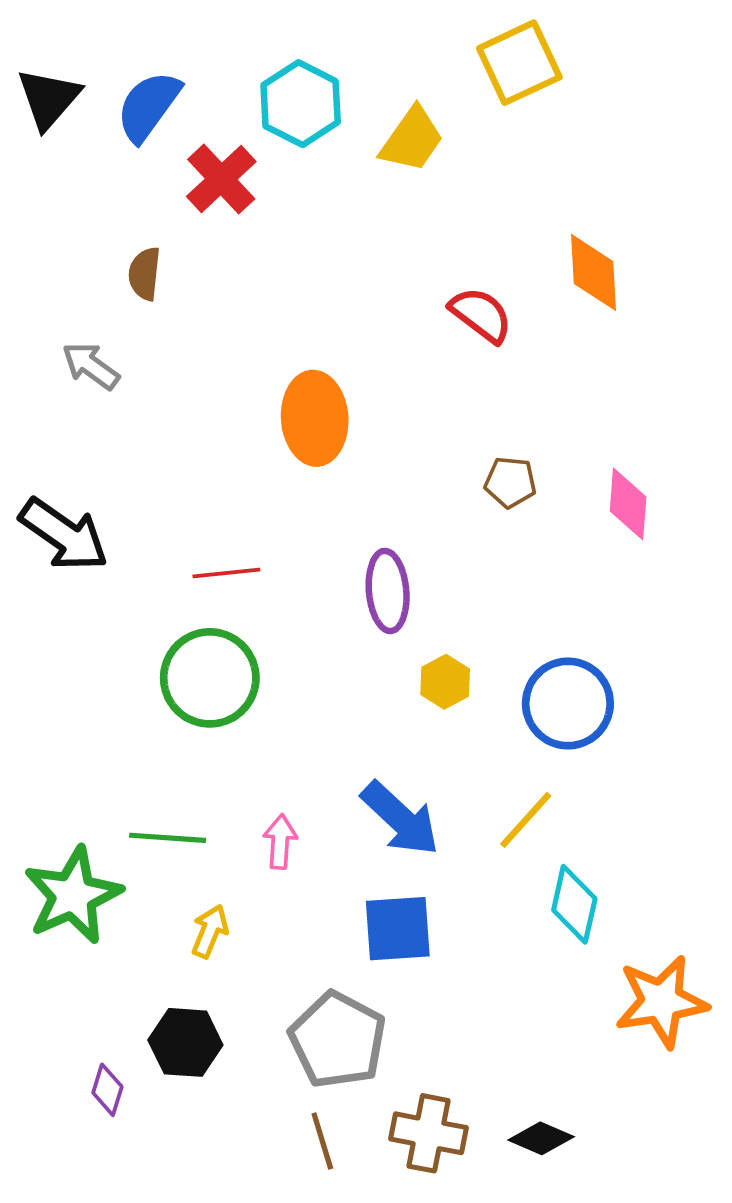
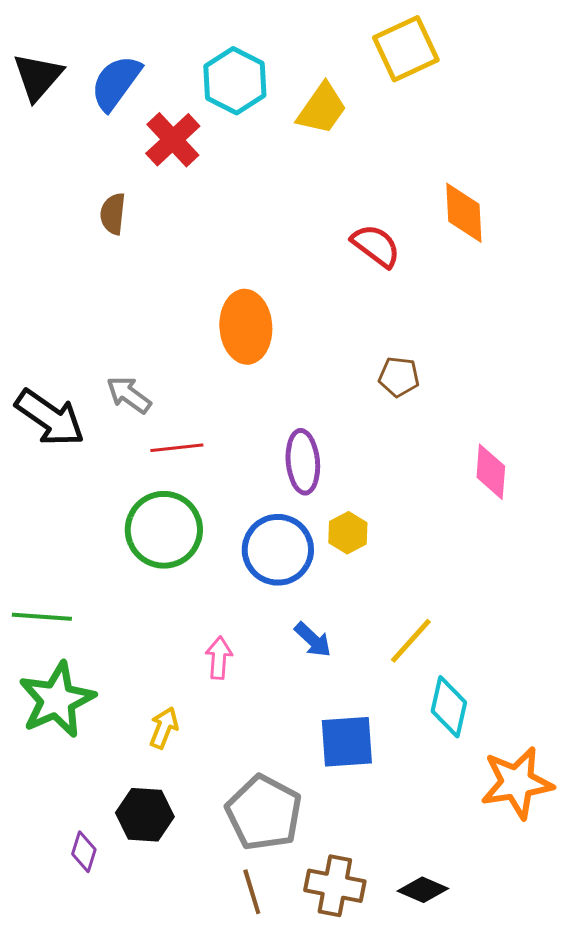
gray arrow: (91, 366) -> (129, 395), moved
pink diamond: (628, 504) -> (491, 472), moved
blue circle: (568, 704) -> (278, 550), moved
blue arrow: (400, 819) -> (313, 640), size x0.6
green line: (168, 838) -> (42, 617), moved
blue square: (398, 929) -> (347, 742), moved

